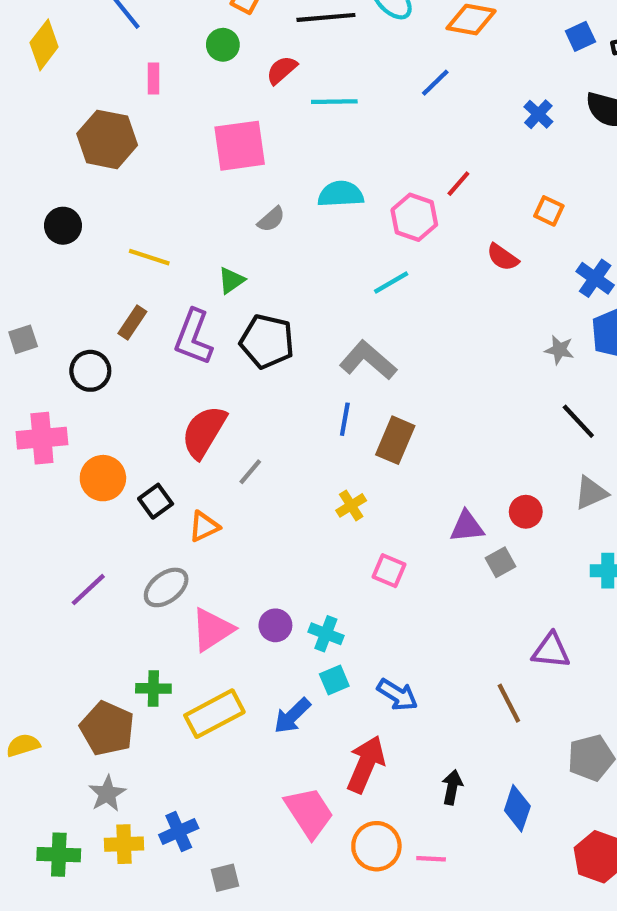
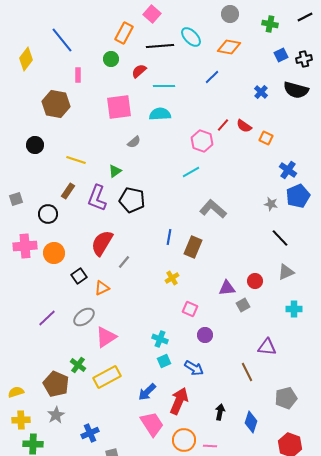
cyan semicircle: (341, 194) -> (160, 114), moved
red semicircle: (503, 257) -> (244, 126), moved
gray L-shape: (368, 360) -> (213, 209), moved
orange circle: (103, 478) -> (54, 253), moved
purple circle: (275, 625) -> (205, 335), moved
green cross: (153, 688) -> (78, 365), turned 35
blue arrow: (292, 716) -> (147, 392), moved
yellow cross: (124, 844) -> (21, 420), moved

